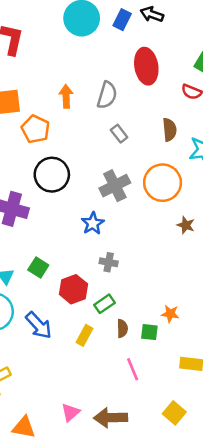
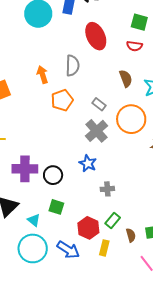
orange pentagon: (35, 129) -> (62, 100), moved, turned -30
gray rectangle: (119, 134) -> (99, 104), moved
black circle: (52, 175) -> (53, 175), moved, size x0.7
red hexagon: (74, 289) -> (88, 228), moved

